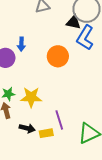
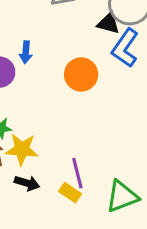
yellow star: (31, 97) -> (22, 149), moved
yellow rectangle: (46, 133) -> (70, 193), moved, turned 40

